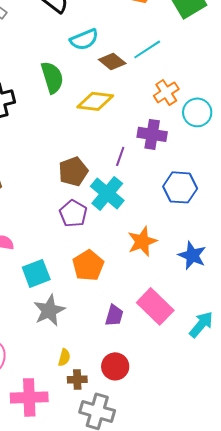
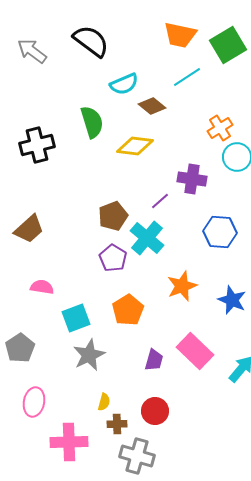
cyan line: (147, 49) -> (187, 77), moved
orange cross: (166, 92) -> (220, 128), moved
purple line: (120, 156) -> (160, 201), turned 30

